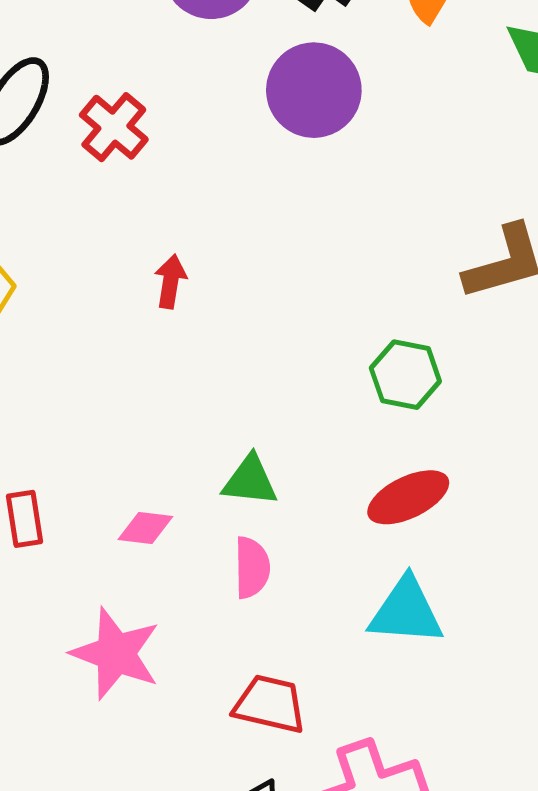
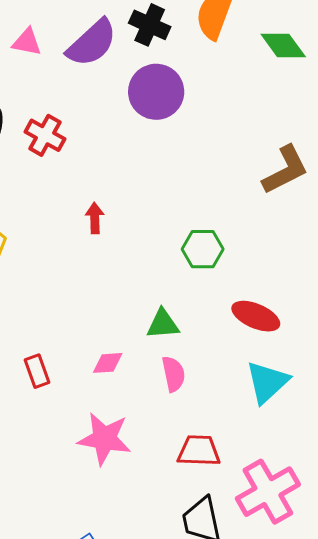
green hexagon: (405, 375) -> (203, 249), moved
red ellipse: (408, 497) -> (256, 316), turned 60
cyan triangle: (406, 611) -> (267, 382), turned -36

